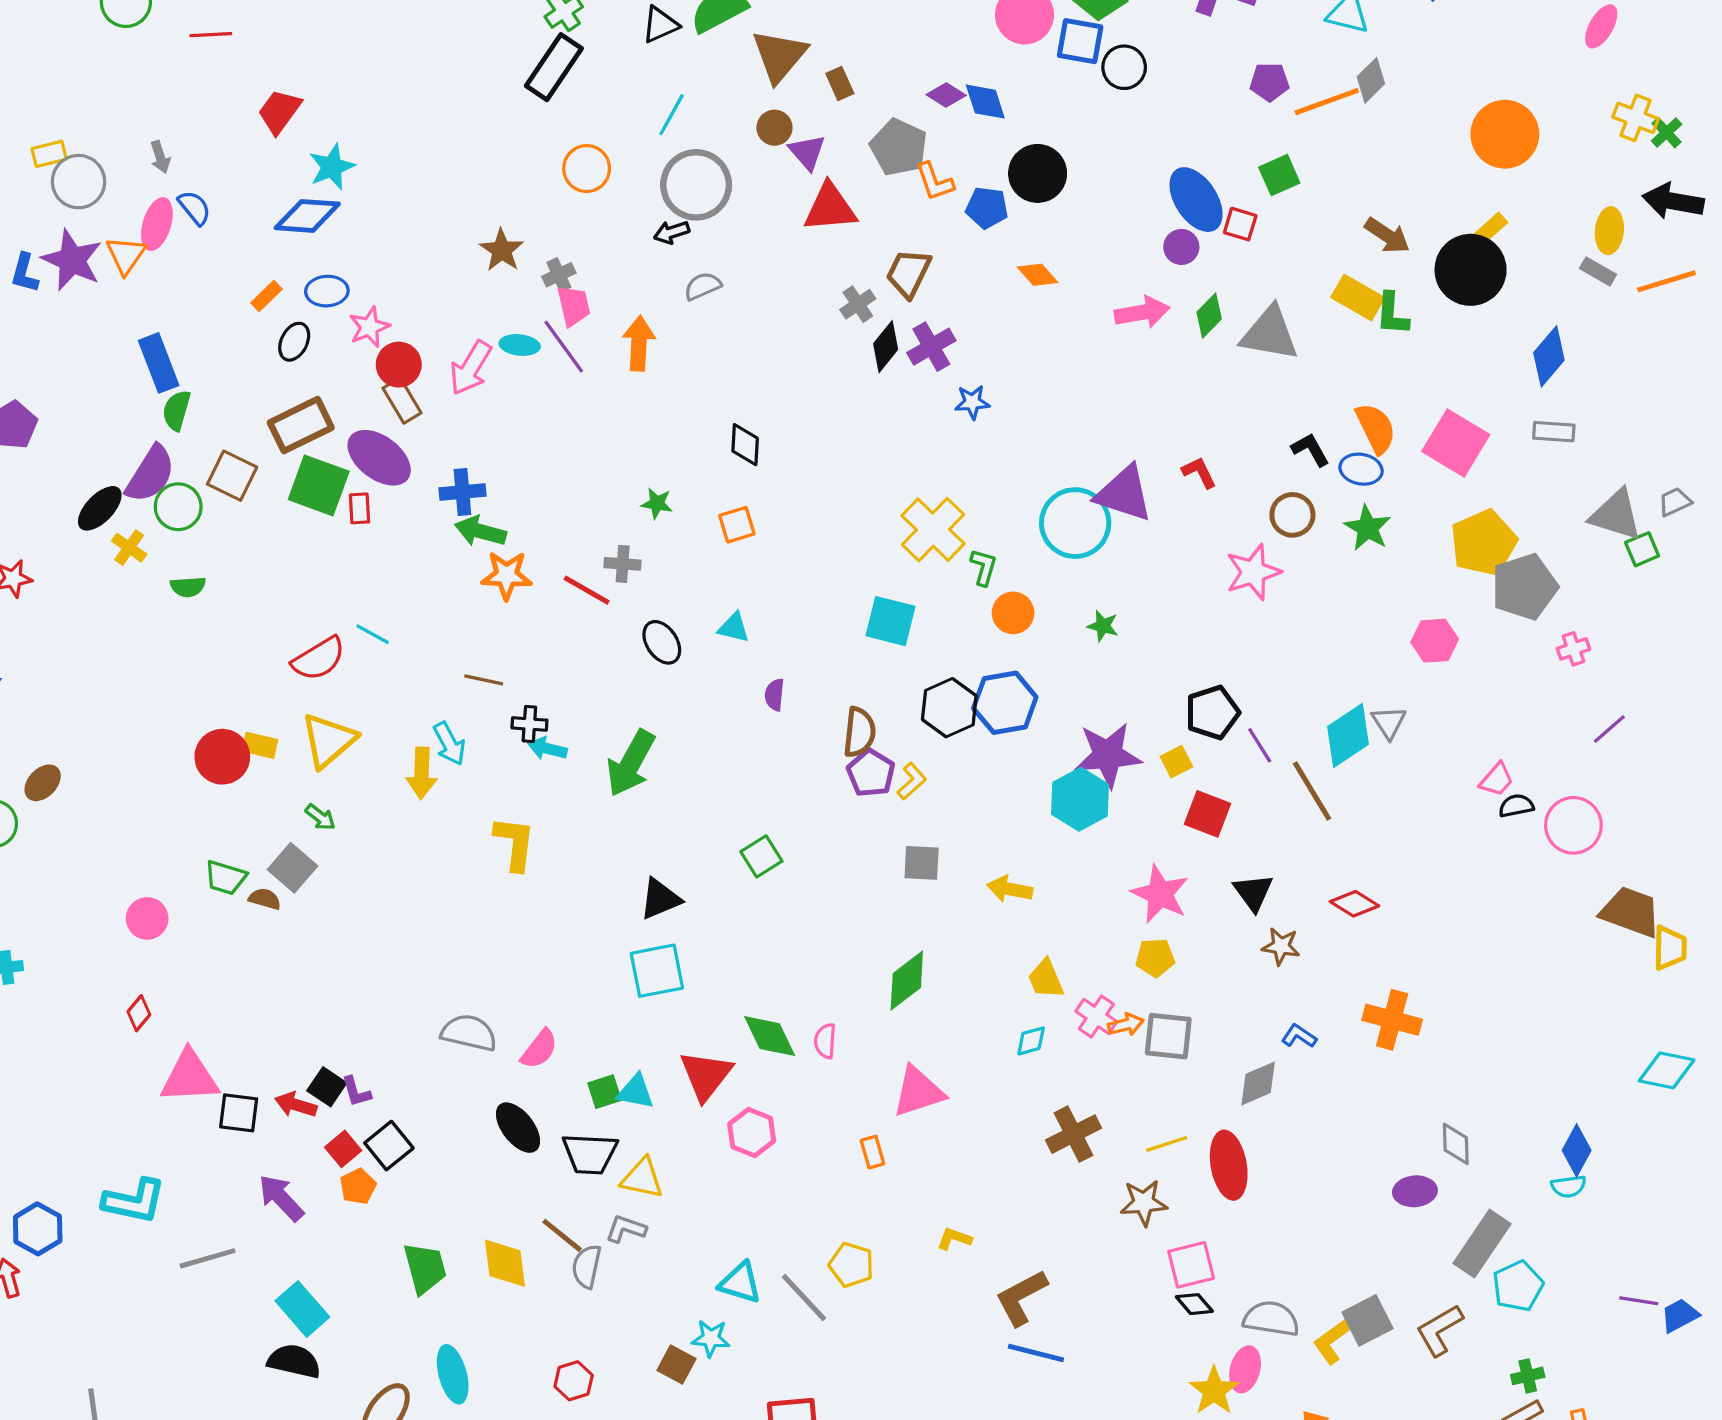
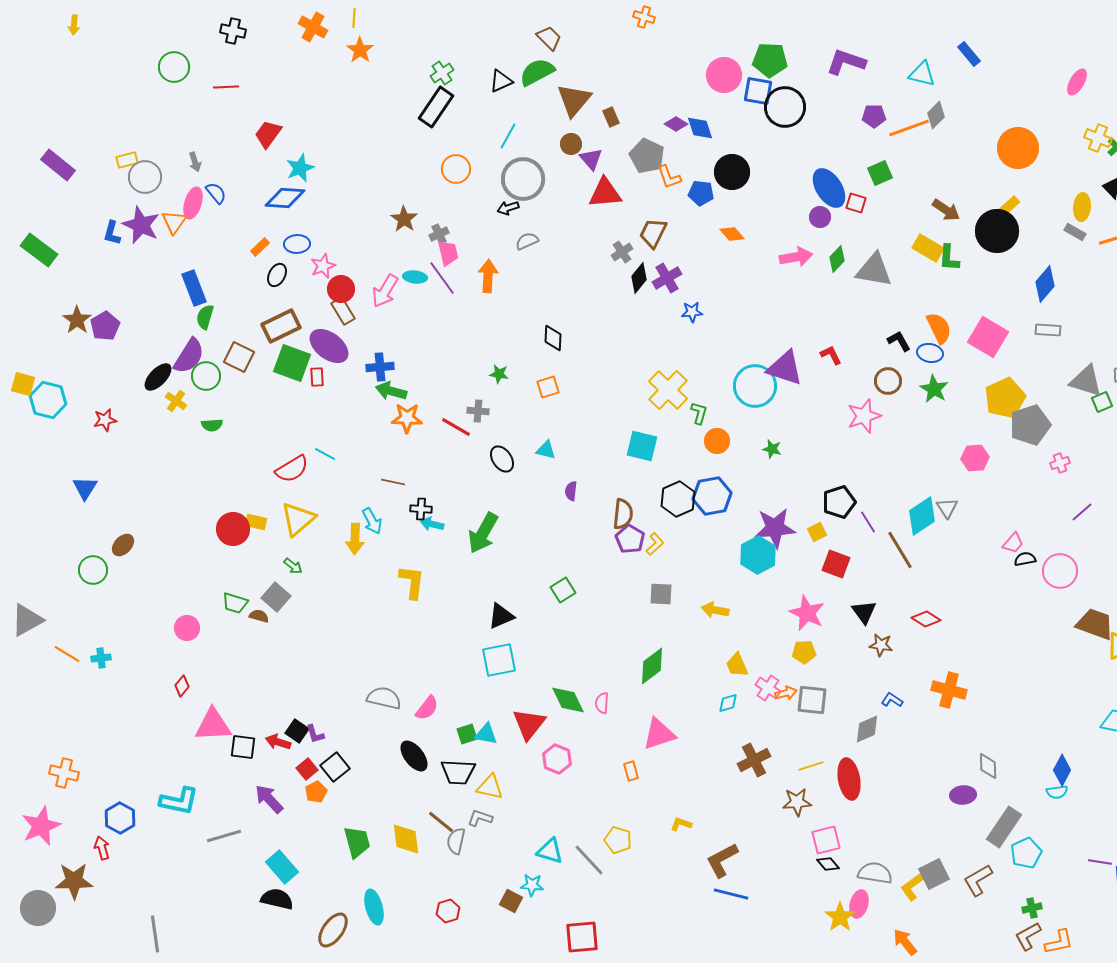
black circle: (1124, 67) -> (785, 107), size x1.5

